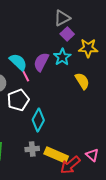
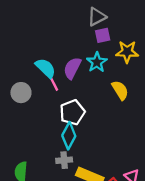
purple square: (67, 34) -> (103, 35), turned 32
white pentagon: (18, 100) -> (72, 112), moved
gray cross: (32, 149) -> (64, 160), moved

